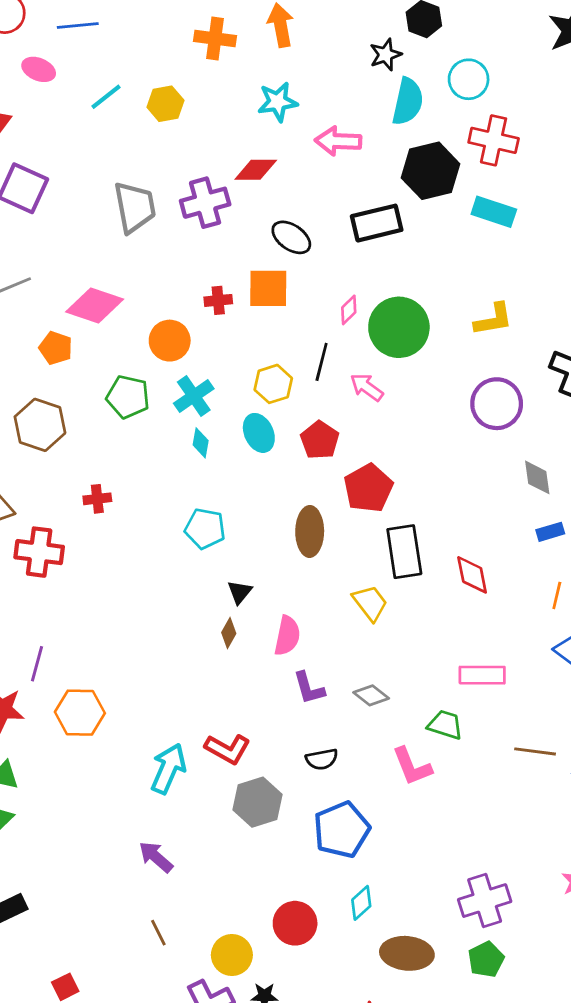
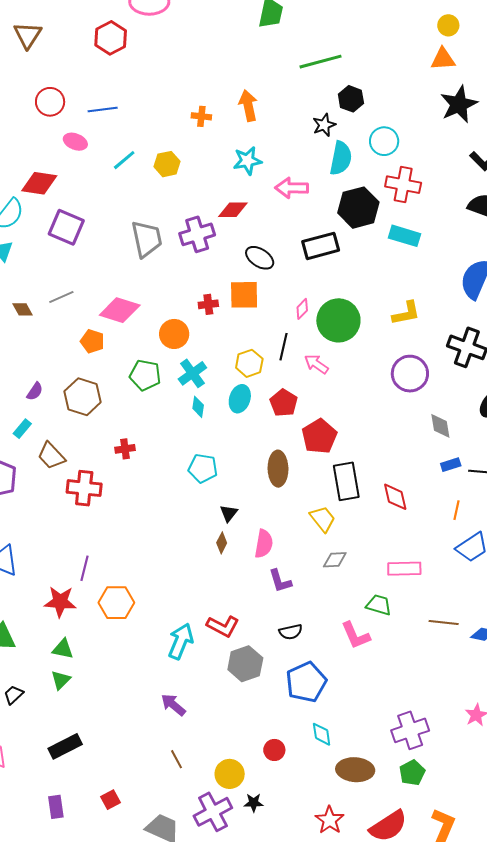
orange cross: (215, 39) -> (201, 116), size x0.7
cyan ellipse: (259, 433) -> (240, 399), turned 44
gray diamond: (371, 695) -> (335, 560), moved, turned -40
cyan diamond: (361, 903) -> (322, 734), turned -55
red circle: (295, 923) -> (274, 750), size x0.7

